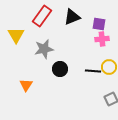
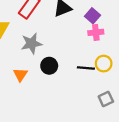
purple square: (99, 24) -> (93, 16), turned 32
orange triangle: (26, 85) -> (20, 75), moved

